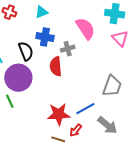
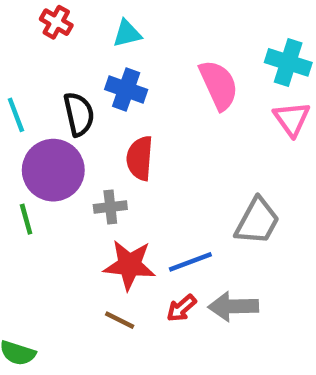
gray cross: (68, 49) -> (110, 207), moved
gray arrow: (107, 125) -> (233, 306), turned 130
red arrow: (76, 130) -> (181, 308), moved

